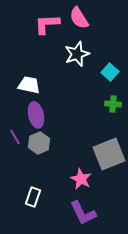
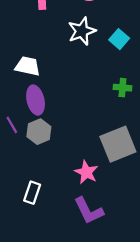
cyan square: (110, 72) -> (119, 39), moved

